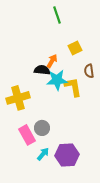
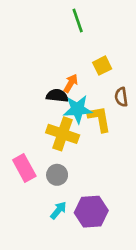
yellow cross: (18, 98) -> (63, 134), moved, turned 35
pink rectangle: (27, 135) -> (24, 168), moved

